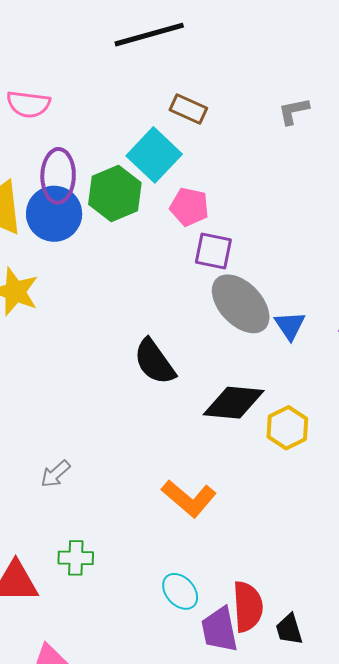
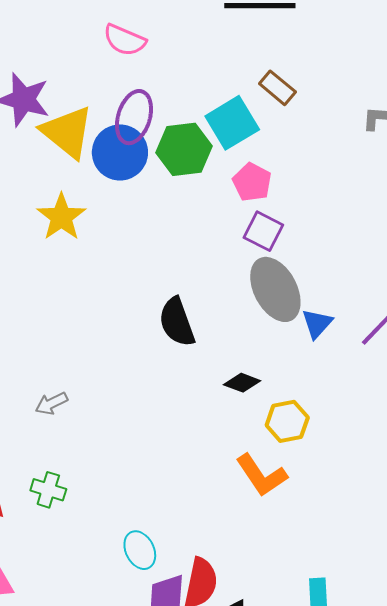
black diamond: (234, 403) -> (242, 383), size x0.6
orange L-shape: (189, 498) -> (261, 475), moved

